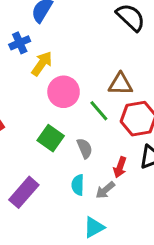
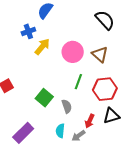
brown triangle: (120, 84) -> (100, 54), moved, turned 36
pink circle: (64, 92) -> (73, 52), moved
green line: (99, 111) -> (78, 82), turned 56

